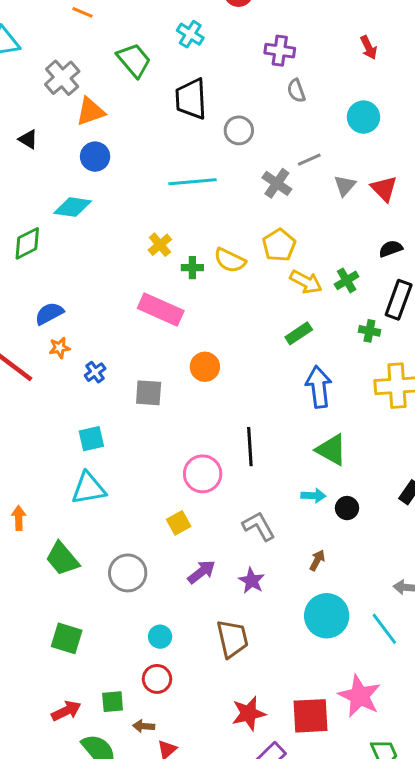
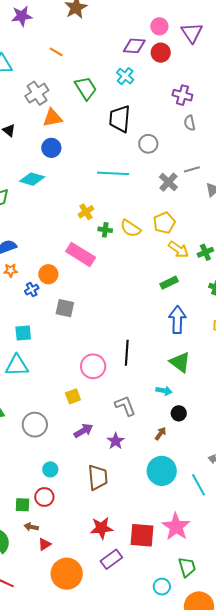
orange circle: (205, 367) -> (48, 274), moved
black circle: (347, 508) -> (179, 413), moved
green square: (113, 702) -> (23, 505), moved

